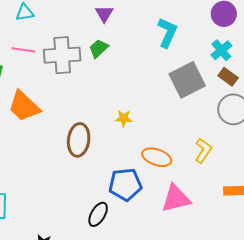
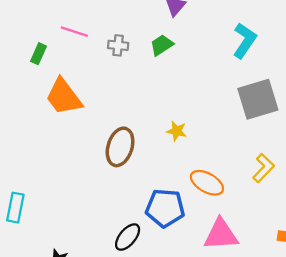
gray cross: (62, 55) -> (118, 45), size x0.5
yellow L-shape: (203, 151) -> (263, 168), moved

